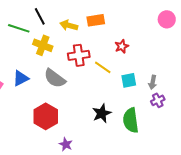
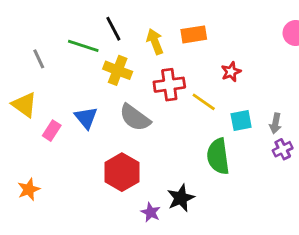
yellow arrow: (69, 25) -> (155, 42), turned 54
blue triangle: (21, 78) -> (86, 118), turned -42
black star: (102, 113) -> (181, 198), moved
green semicircle: (131, 120) -> (218, 156), moved

